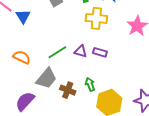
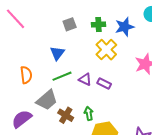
blue triangle: (23, 16) -> (57, 53), moved
yellow cross: (96, 18) -> (106, 50), turned 30
orange semicircle: (22, 57) -> (26, 75), turned 48

